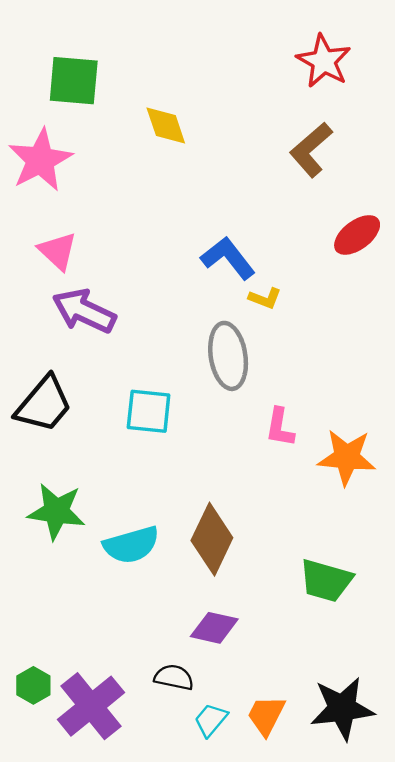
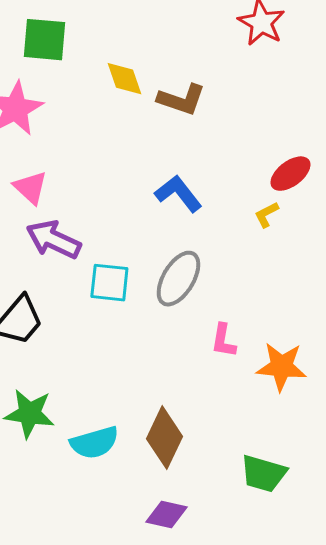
brown L-shape: (311, 150) -> (181, 100), moved, turned -120
yellow L-shape: (265, 298) -> (266, 215), moved, turned 132
gray ellipse: (228, 356) -> (178, 279), turned 40
cyan square: (149, 411) -> (109, 283), moved

